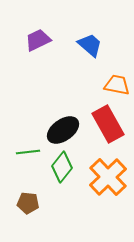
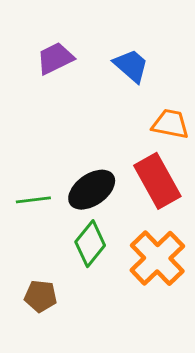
green line: (28, 152) -> (33, 200), moved

